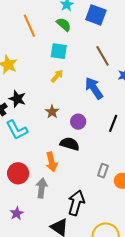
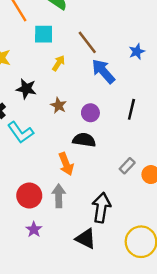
cyan square: (59, 51) -> (44, 34), moved
brown line: (102, 56) -> (87, 42), moved
black star: (17, 99) -> (26, 89), moved
gray rectangle: (103, 171) -> (127, 166), turned 32
red circle: (18, 173) -> (29, 196), moved

